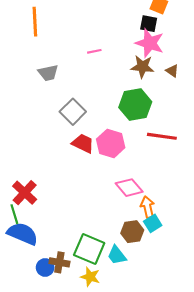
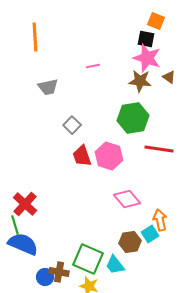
brown triangle: (172, 71) -> (169, 77), moved
gray square: (73, 112) -> (72, 125), size x0.7
red trapezoid: (83, 143) -> (82, 156), turned -135
orange arrow: (148, 207) -> (160, 220), moved

